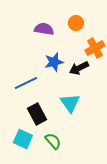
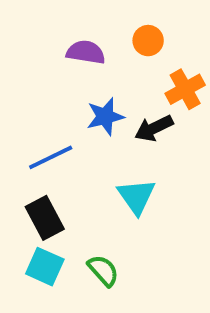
black rectangle: (37, 114) -> (45, 218), moved

